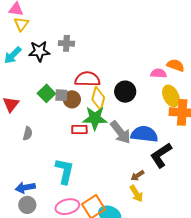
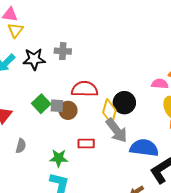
yellow diamond: (98, 98) -> (109, 111), moved
green star: (95, 118) -> (59, 158), moved, size x0.7
red rectangle: (79, 129) -> (86, 144), moved
gray arrow: (120, 132) -> (117, 130), moved

